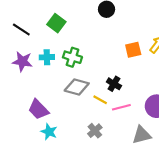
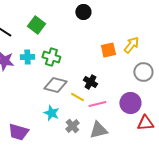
purple trapezoid: (38, 109) -> (18, 132), moved, turned -30
cyan star: (49, 132) -> (51, 113), moved
gray triangle: (142, 135) -> (98, 130), moved

